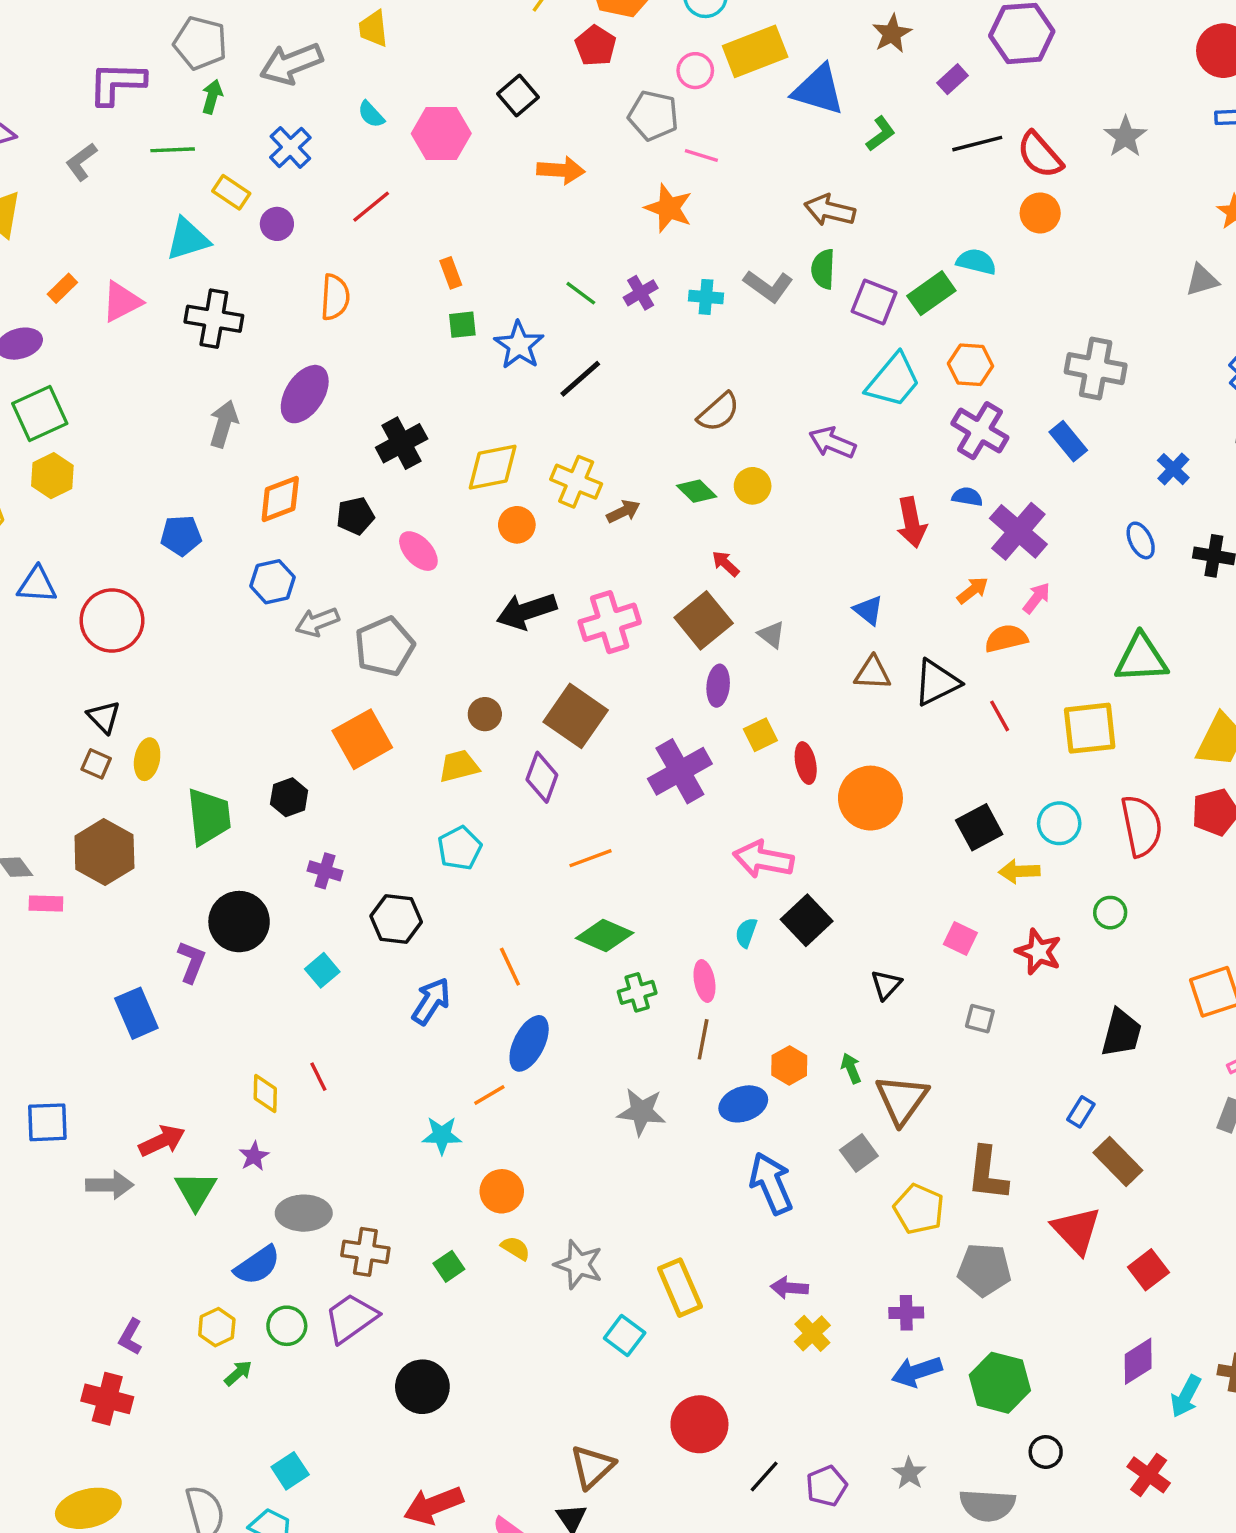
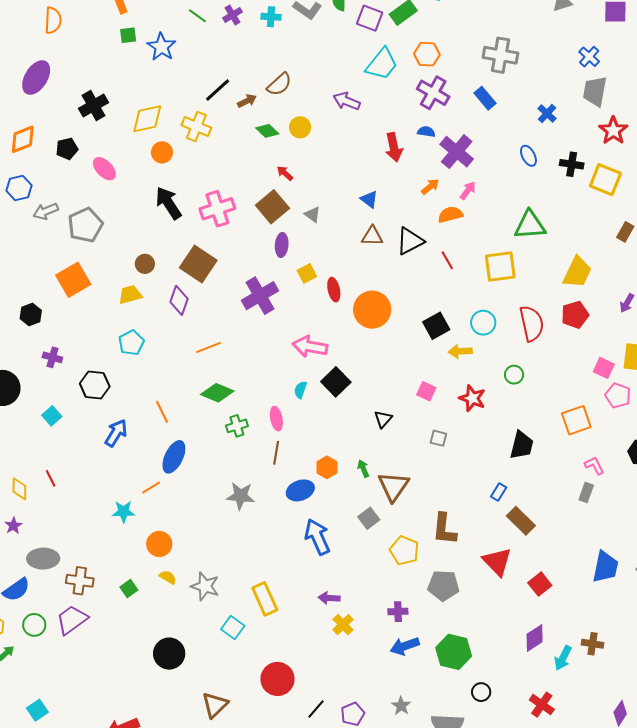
black line: (580, 379) -> (218, 90), moved
brown arrow: (623, 512) -> (247, 101), moved
black arrow: (527, 611) -> (168, 203), turned 76
black circle: (422, 1387) -> (169, 654), moved

